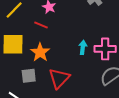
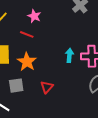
red triangle: (59, 78) -> (47, 87), size x0.6

